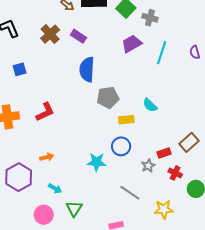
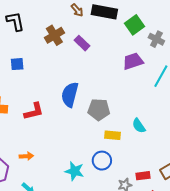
blue semicircle: (87, 69) -> (70, 95), moved

